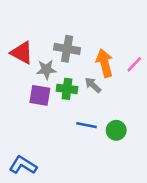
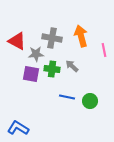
orange arrow: (105, 63) -> (81, 36), moved
pink line: (134, 64) -> (104, 50), turned -56

